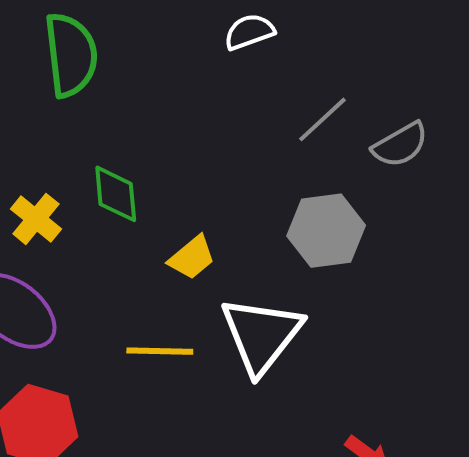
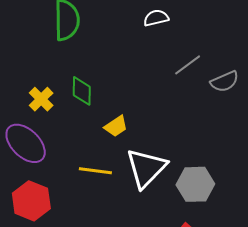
gray hexagon: (326, 231) -> (195, 184), moved

